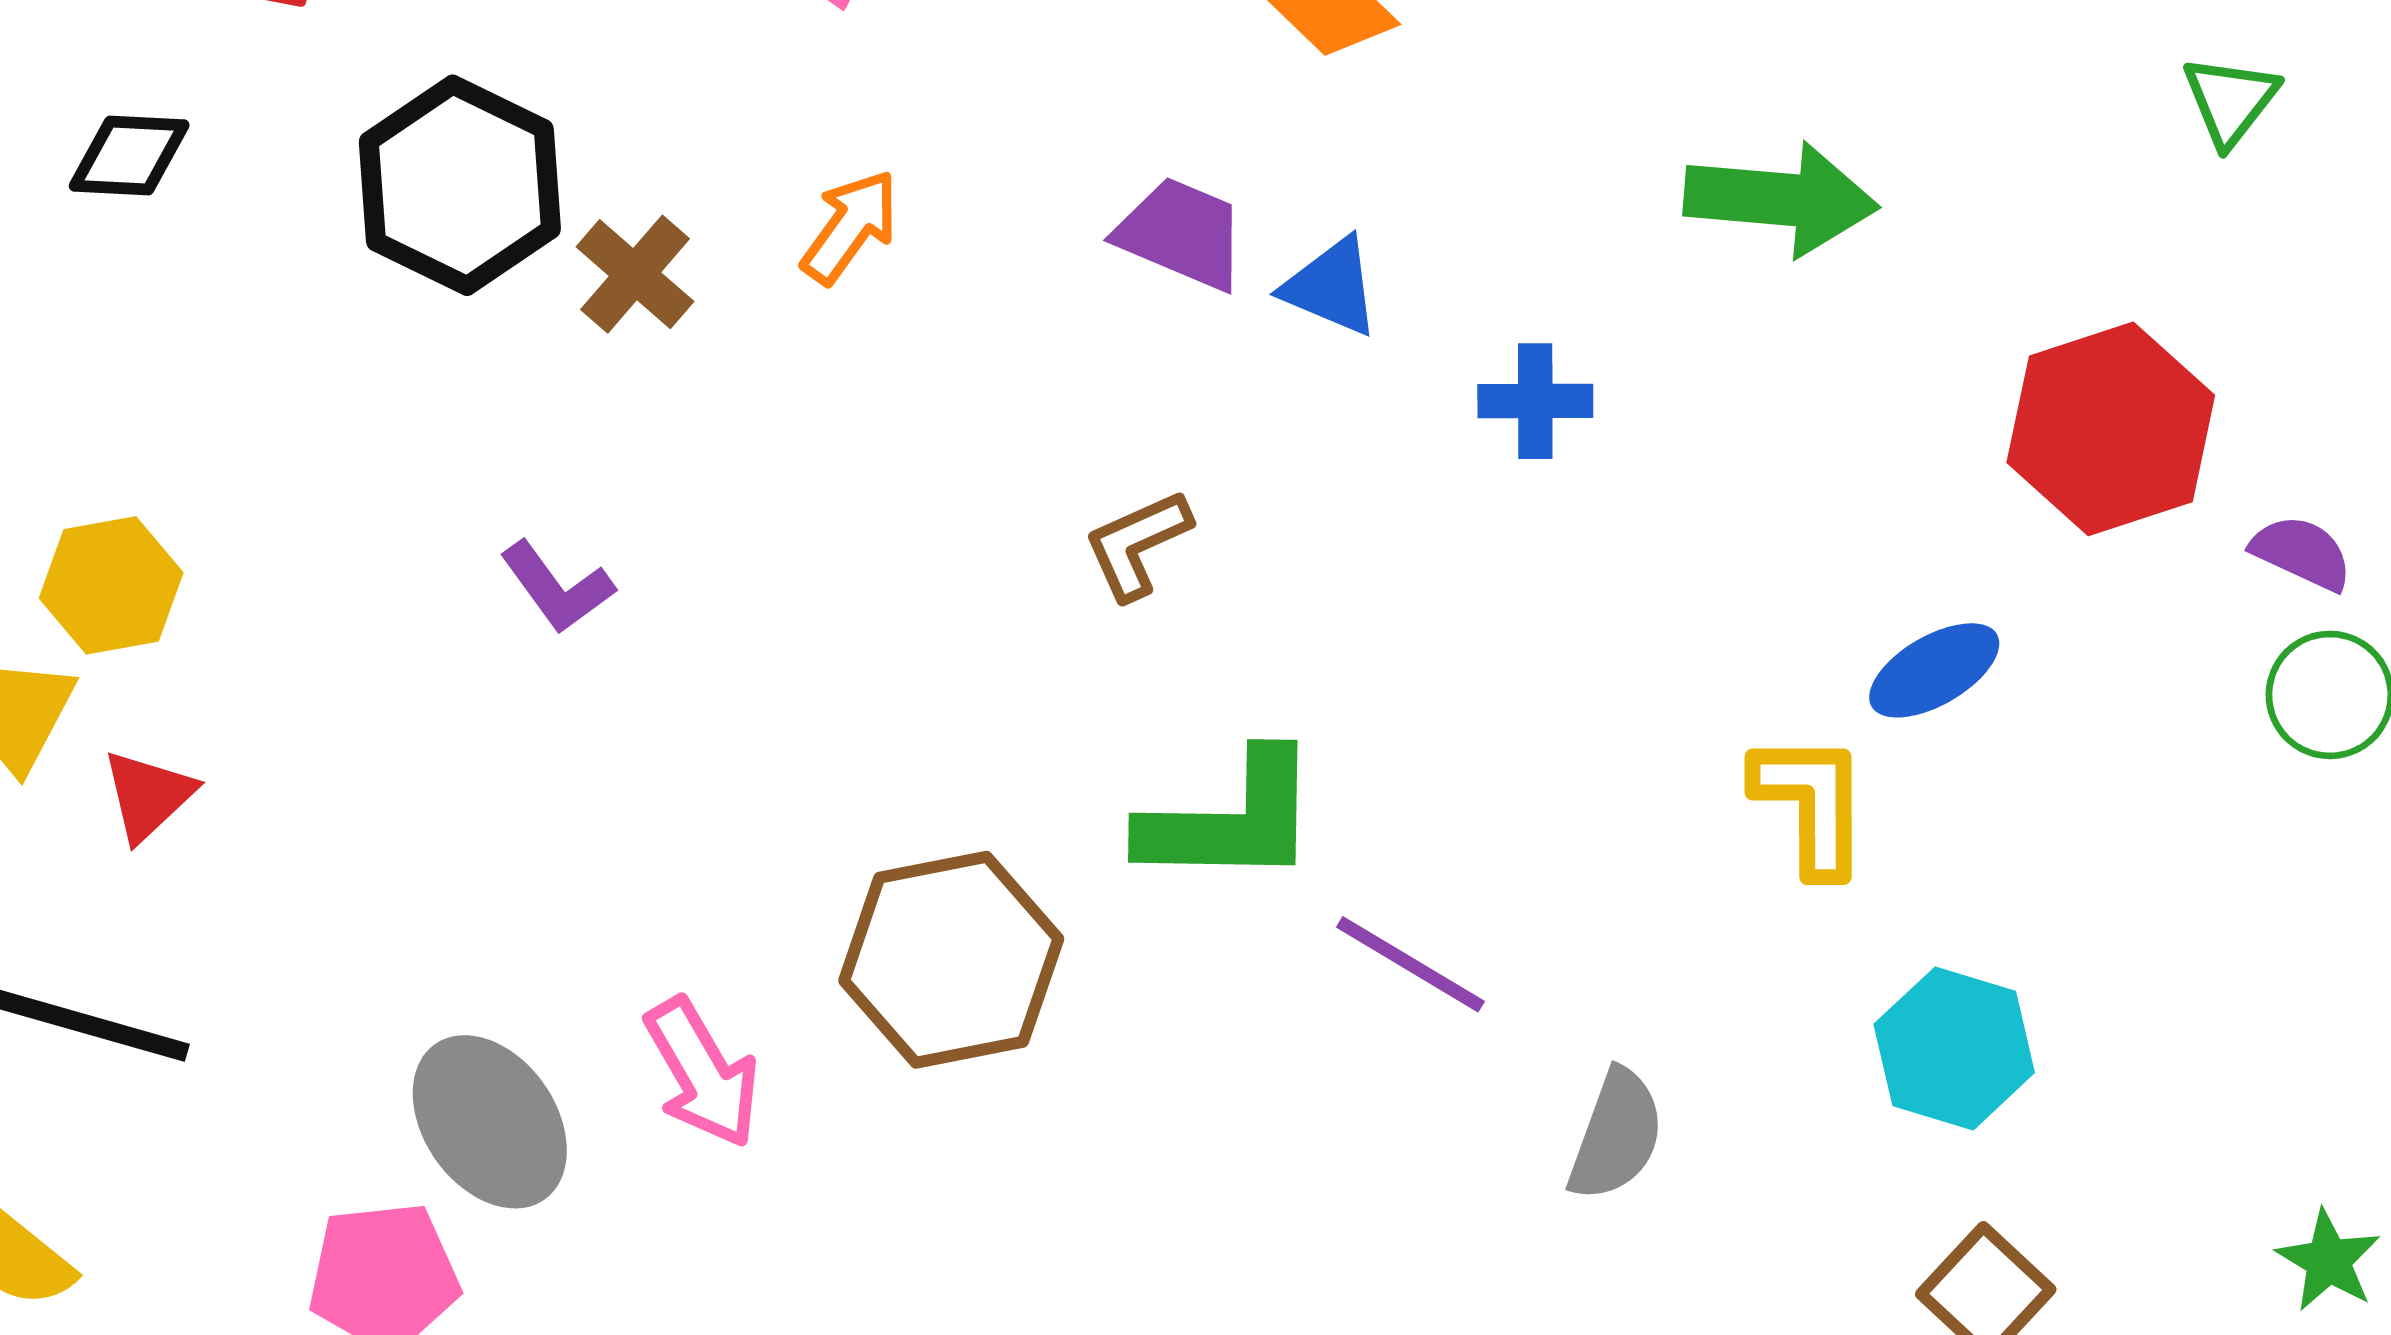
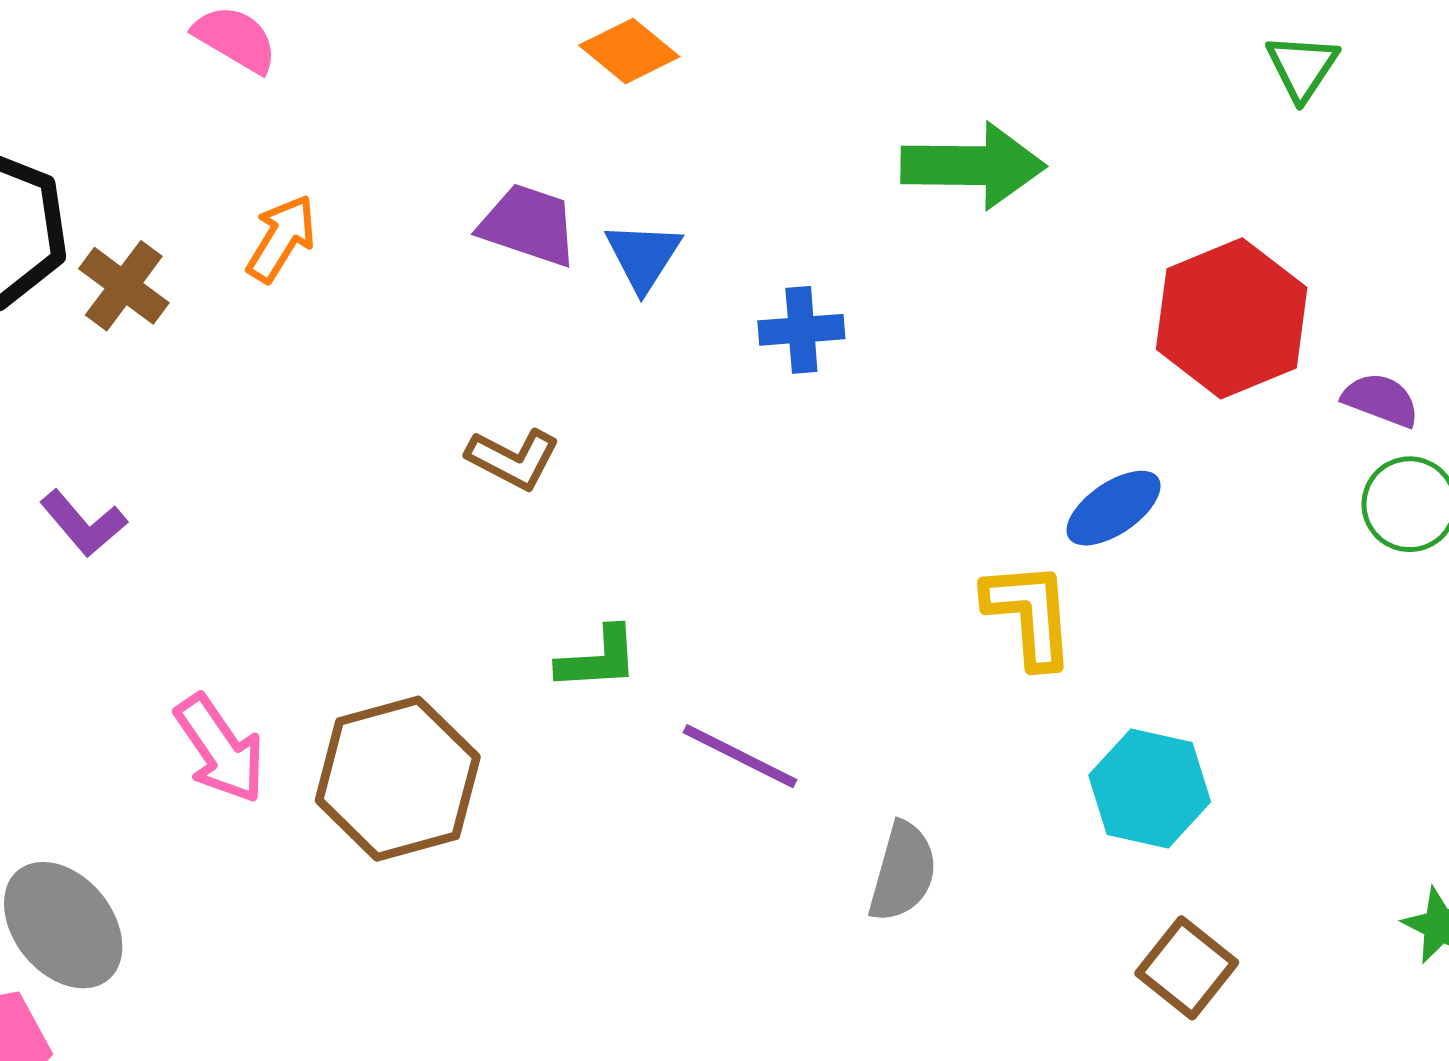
blue triangle: (1331, 287) -> (643, 256), turned 44
brown L-shape: (1137, 544) -> (513, 459), turned -124
green L-shape: (1231, 820) -> (598, 659), size x0.6
pink arrow: (702, 1073) -> (220, 749), moved

